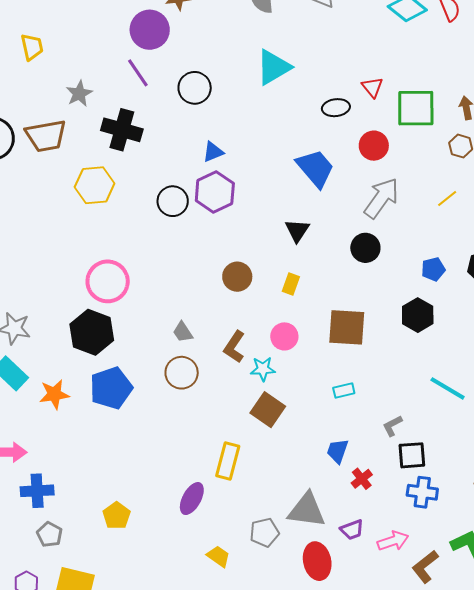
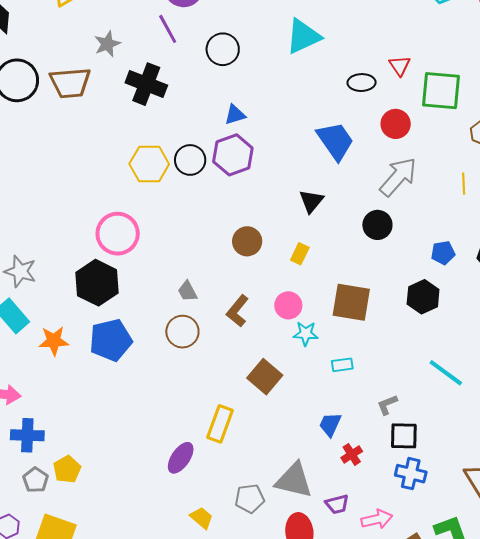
yellow hexagon: (95, 185) -> (149, 164), moved
yellow line: (447, 199) -> (464, 184), turned -60
cyan star: (263, 369) -> (306, 334), moved
yellow pentagon: (116, 516) -> (67, 469), moved

